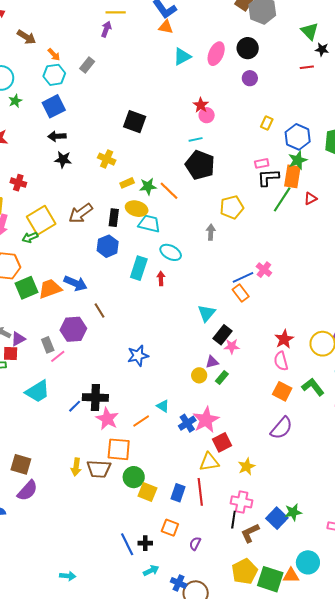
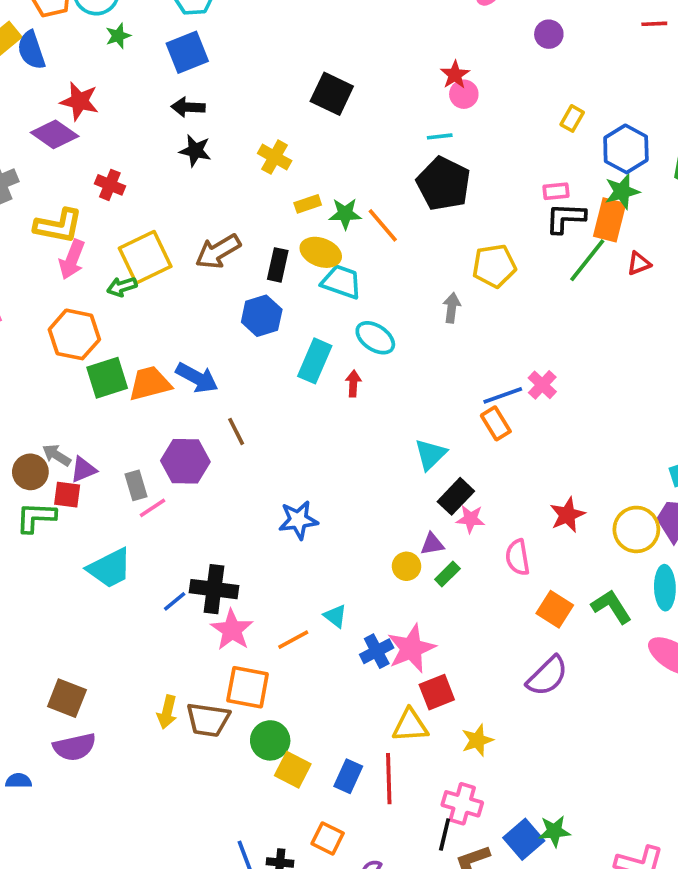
pink semicircle: (281, 361) -> (518, 557), moved
purple semicircle: (27, 491) -> (75, 747), turned 30

